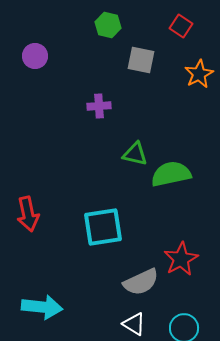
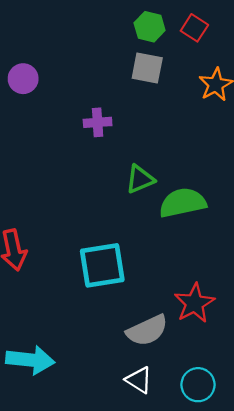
green hexagon: (108, 25) -> (150, 27), moved
purple circle: (35, 56) -> (23, 79), moved
green triangle: (135, 154) -> (140, 179), turned -36

